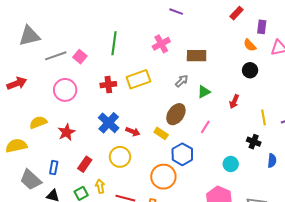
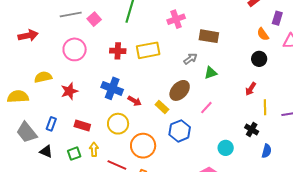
red arrow: (234, 102) -> (251, 89), moved
blue cross: (109, 123) -> (112, 88), turned -30
red rectangle: (85, 164) -> (82, 125), turned 63
orange circle: (163, 177) -> (143, 146), moved

